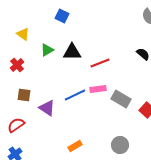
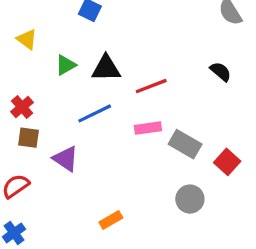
red cross: (17, 65) -> (22, 107), moved
blue line: (75, 95) -> (95, 113), moved
gray circle: (120, 145) -> (190, 199), moved

